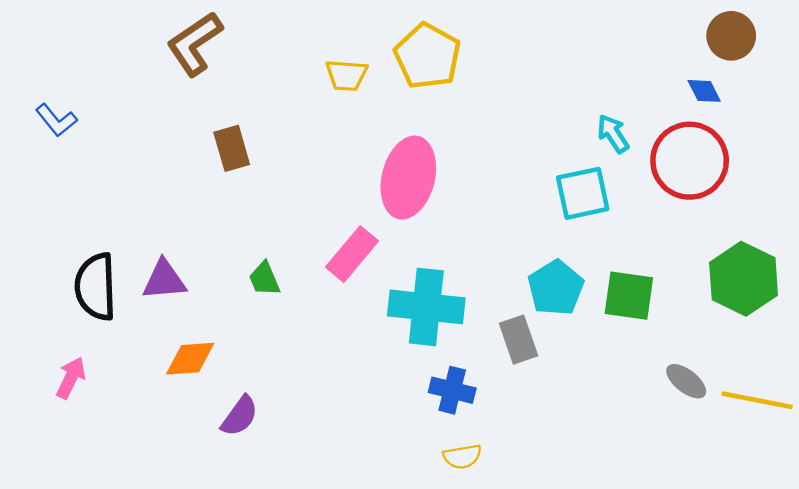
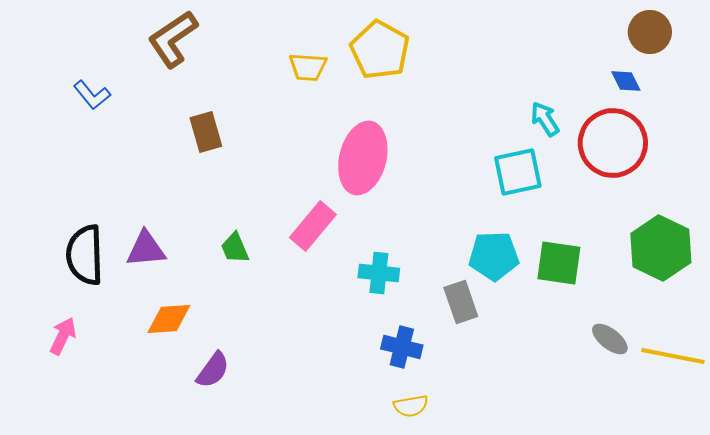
blue L-shape: (56, 120) -> (92, 95), moved
cyan pentagon: (556, 288) -> (494, 256), turned 30
cyan cross: (426, 307) -> (379, 273), size x0.6

